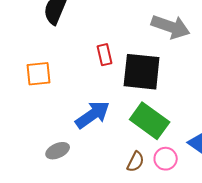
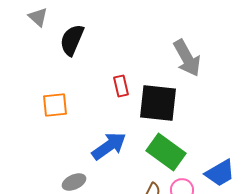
gray arrow: (171, 27) -> (187, 58), turned 42

